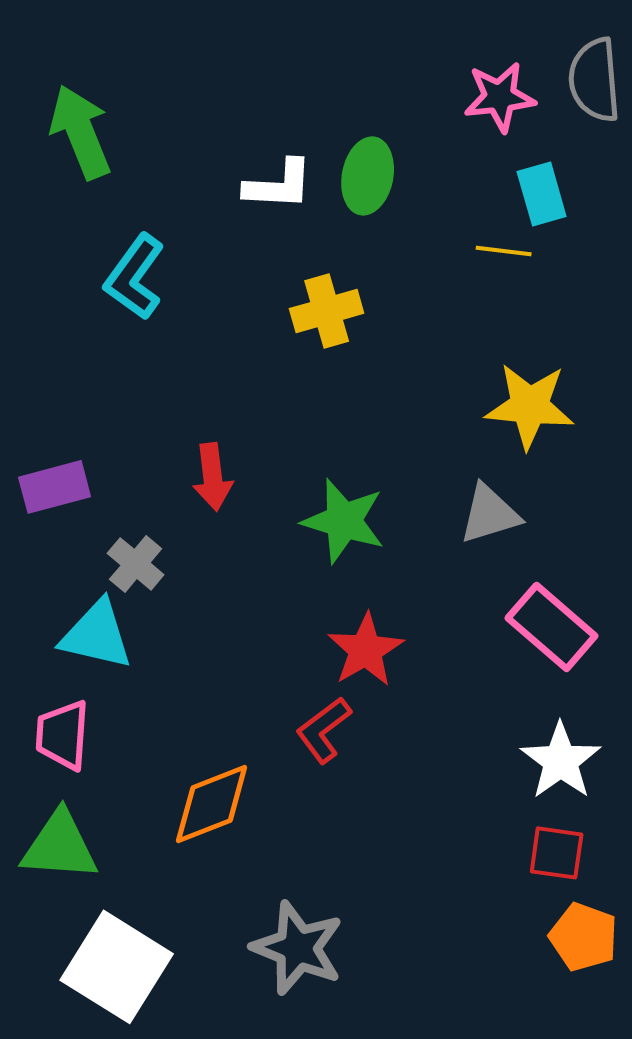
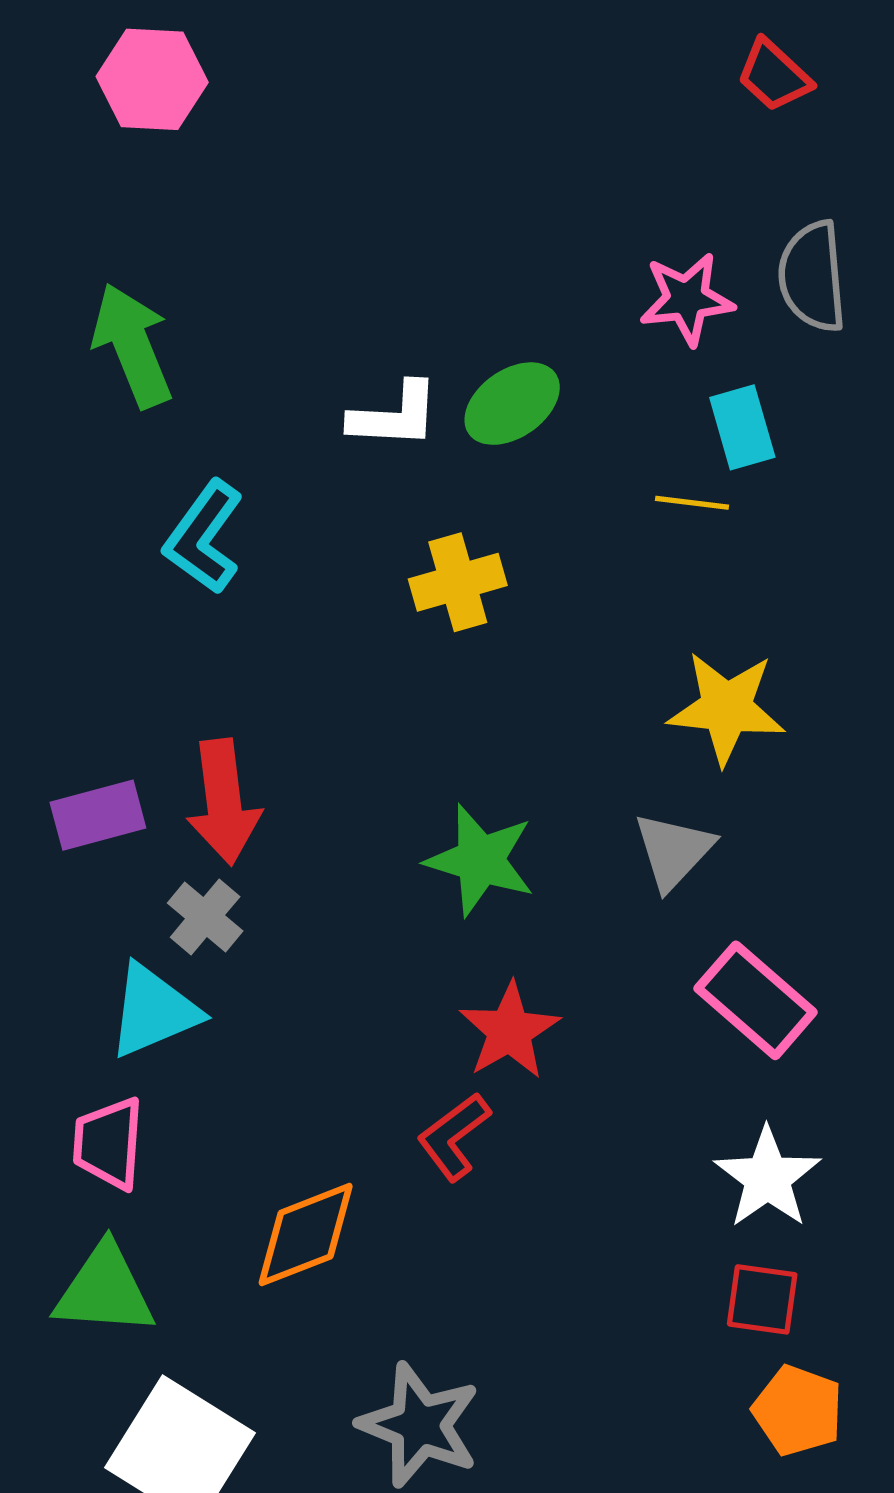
green ellipse: (368, 176) -> (512, 404), turned 44
red arrow: (213, 477) -> (224, 802), moved, size x1.4
gray triangle: (490, 514) -> (674, 851), turned -30
cyan triangle: (97, 635) -> (153, 1011), turned -36

